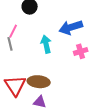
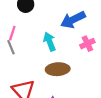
brown ellipse: (39, 82) -> (58, 69), moved

